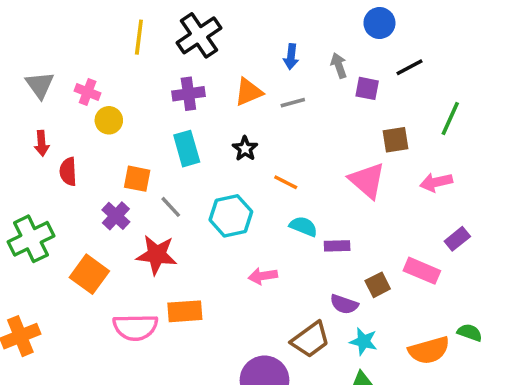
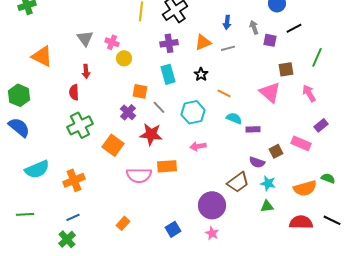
red semicircle: (68, 172) -> (74, 92), moved
pink arrow: (436, 182) -> (309, 93), turned 72
pink arrow: (263, 276) -> (198, 146), moved

